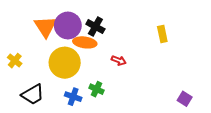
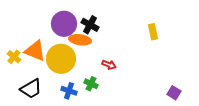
orange triangle: (46, 27) -> (35, 51), moved, turned -35
red arrow: (119, 61) -> (109, 65), moved

